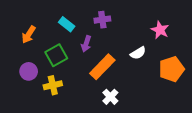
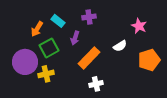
orange arrow: (29, 35) -> (37, 29), moved
purple circle: (29, 71) -> (25, 62), size x1.6
white cross: (110, 97) -> (96, 84), turned 32

